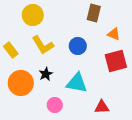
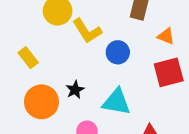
yellow L-shape: (43, 45) -> (87, 31), moved

